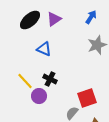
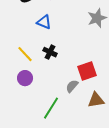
purple circle: (39, 96) -> (25, 78), moved

